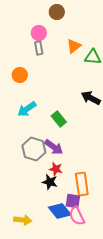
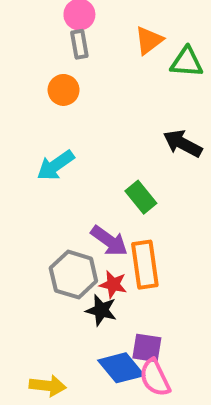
orange circle: (20, 75) -> (64, 90), moved
green rectangle: (59, 119) -> (141, 197), moved
gray hexagon: (34, 149) -> (73, 275), moved
orange rectangle: (82, 184) -> (145, 265), moved

